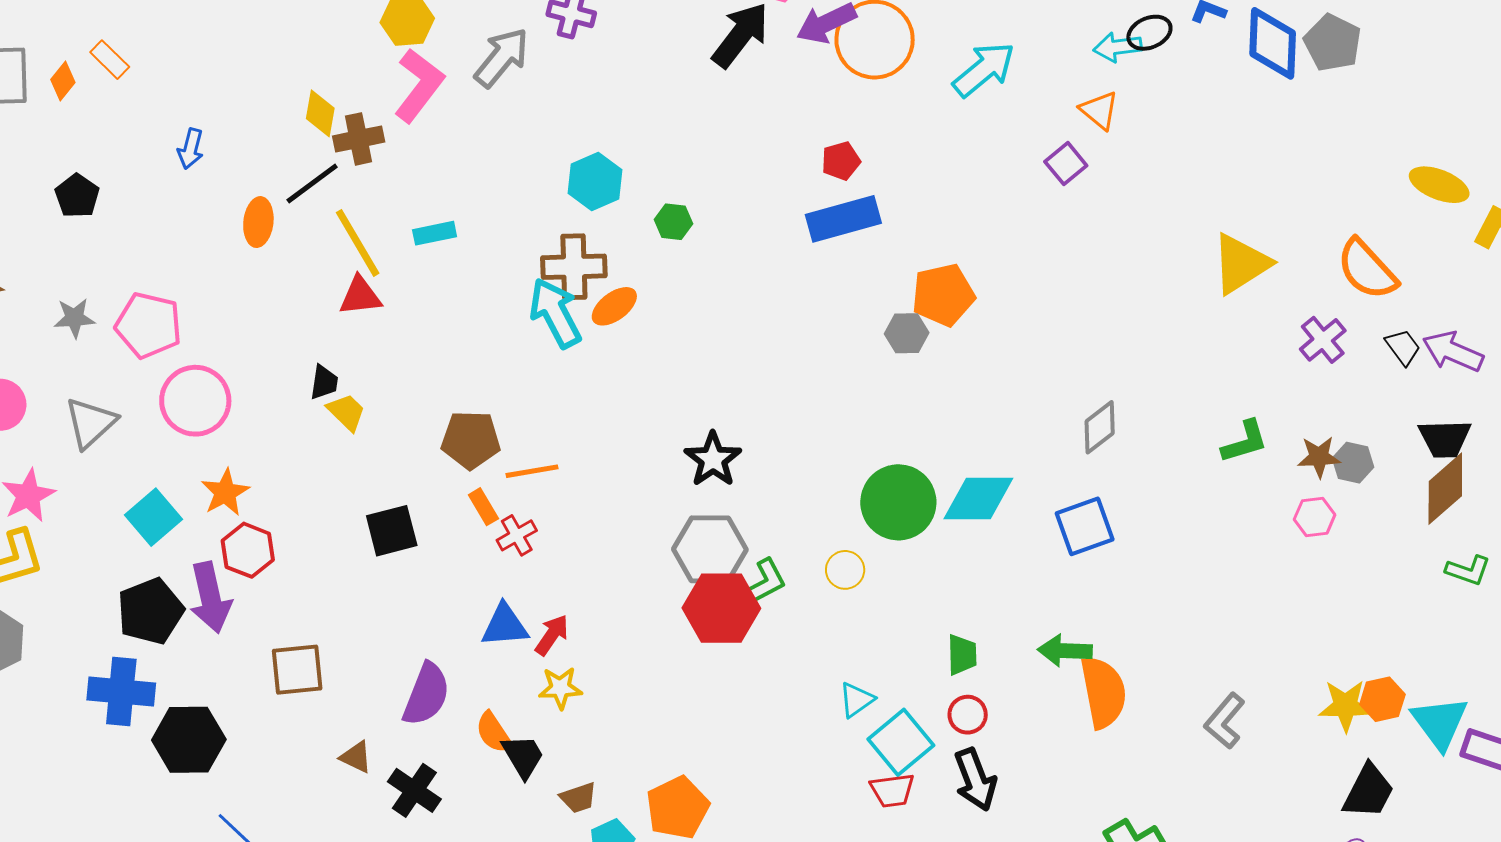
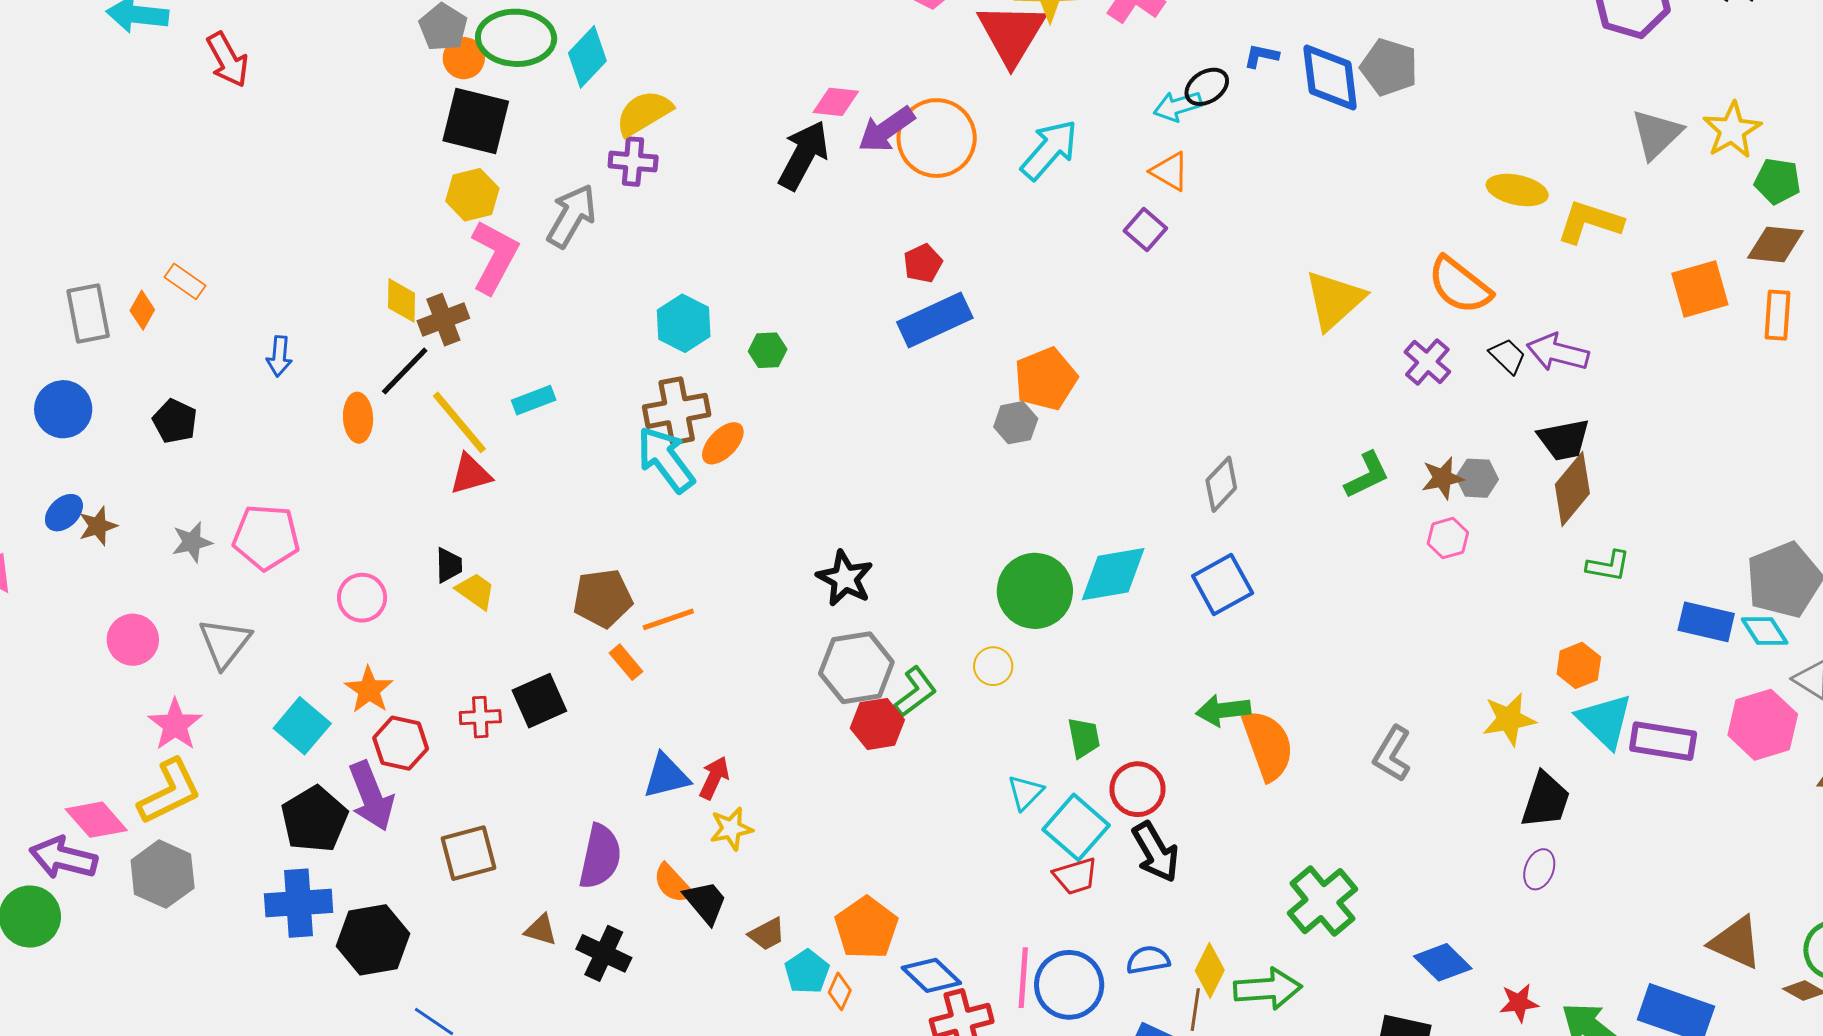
pink circle: (195, 401) -> (362, 598), moved, size x0.7
red cross: (517, 535) -> (480, 717), moved, turned 36
red hexagon: (721, 608) -> (877, 724), size x0.7
green trapezoid: (962, 655) -> (1084, 738), moved
orange hexagon: (1382, 699) -> (1579, 665), moved
red circle: (968, 715) -> (1137, 789), size x1.4

